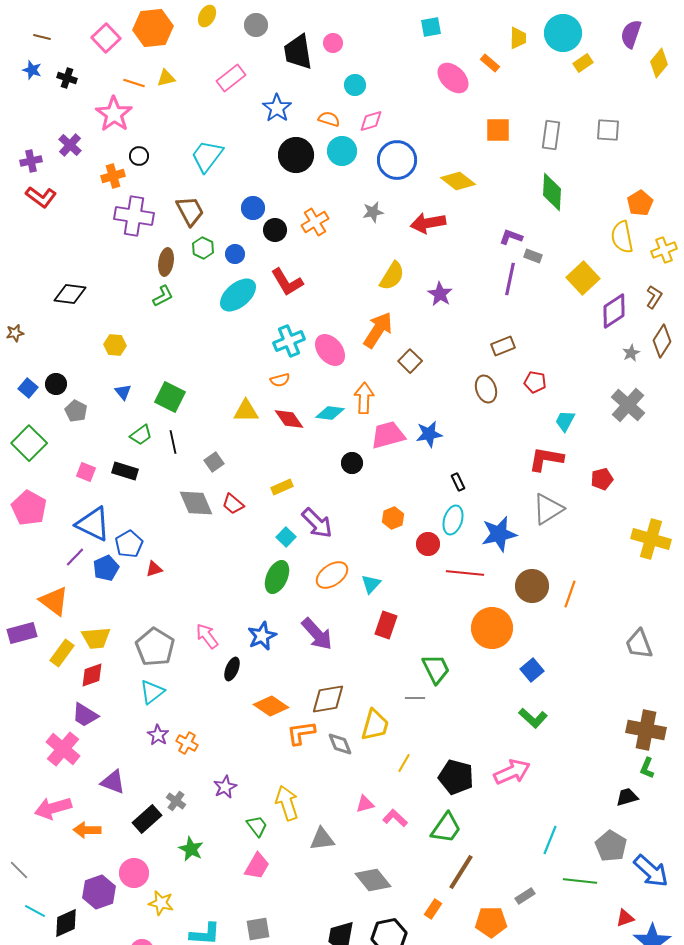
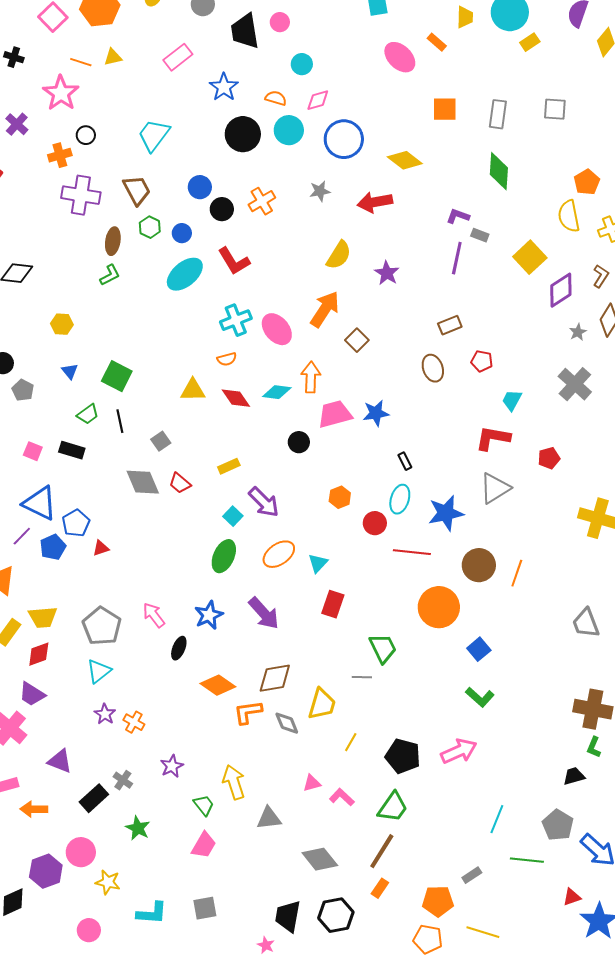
brown line: (461, 872) -> (382, 851), moved

